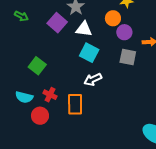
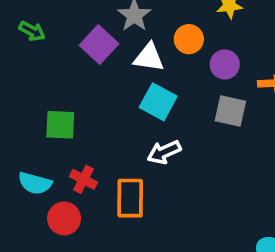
orange circle: (113, 18) -> (189, 39), moved
green square: (37, 66) -> (60, 125), turned -36

